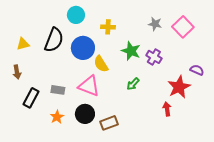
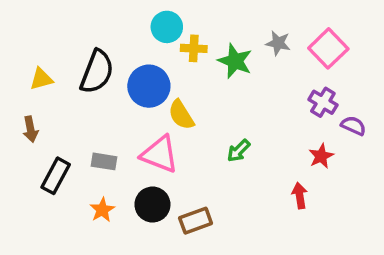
cyan circle: (76, 15) -> (167, 27), moved
green star: (131, 51) -> (235, 61), moved
purple cross: (154, 57) -> (323, 102), moved
red star: (179, 87) -> (321, 156), size x0.6

